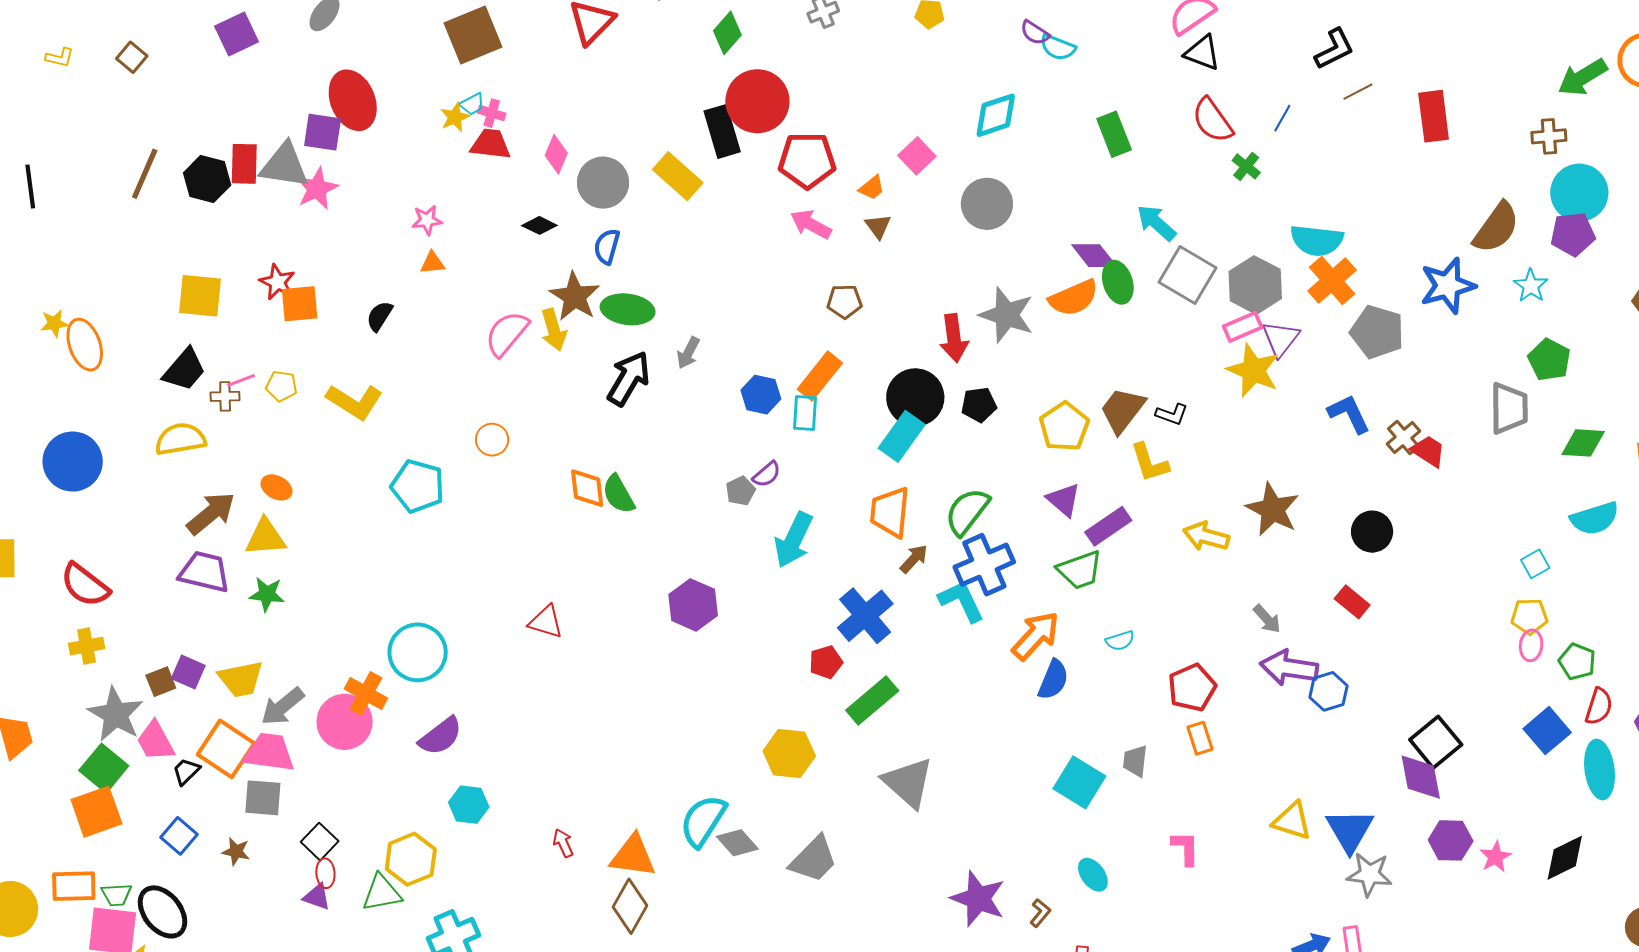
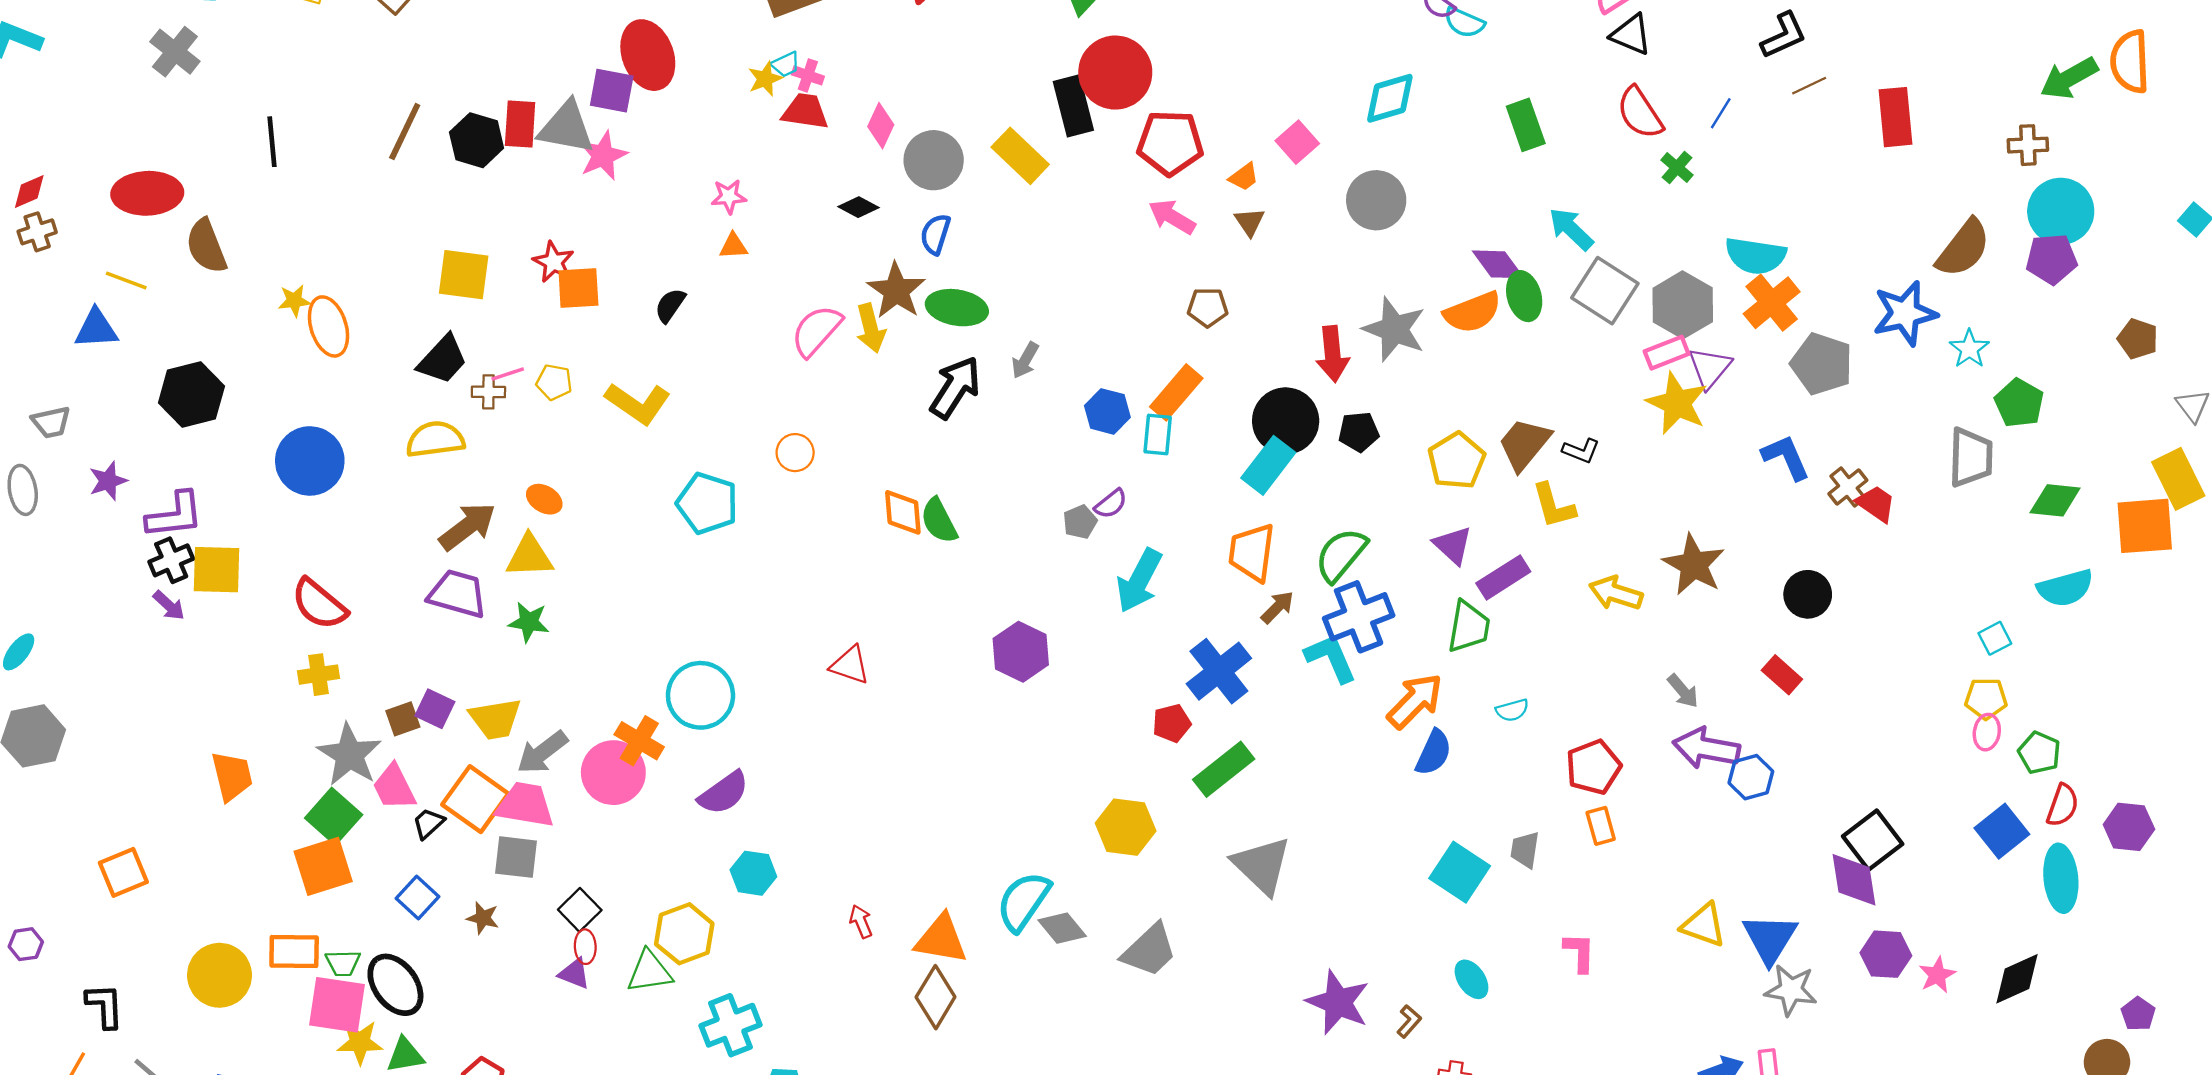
cyan star: (1531, 286) -> (1969, 349), moved
green trapezoid: (1080, 570) -> (1469, 627), turned -63

